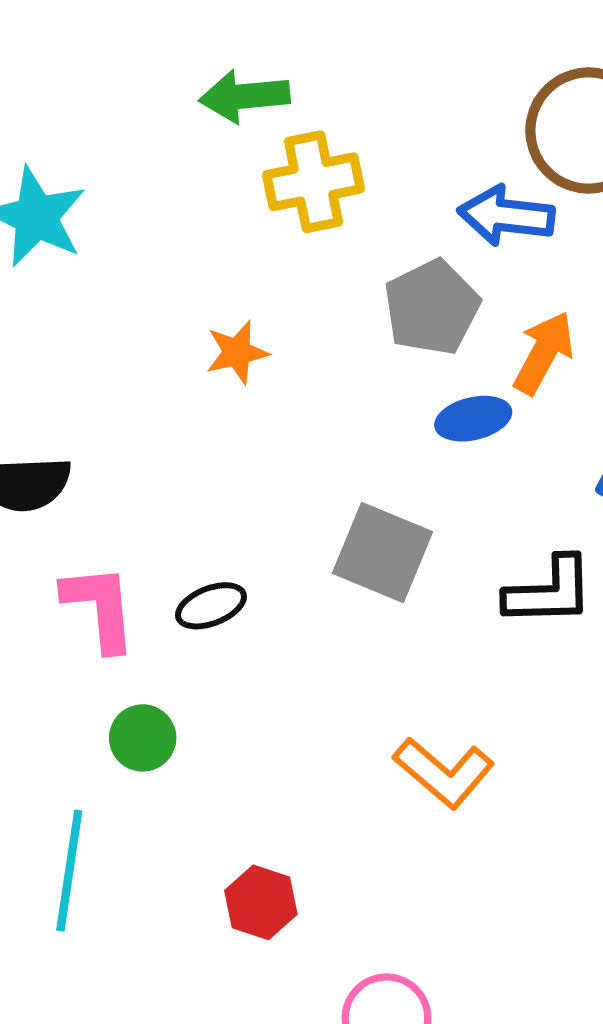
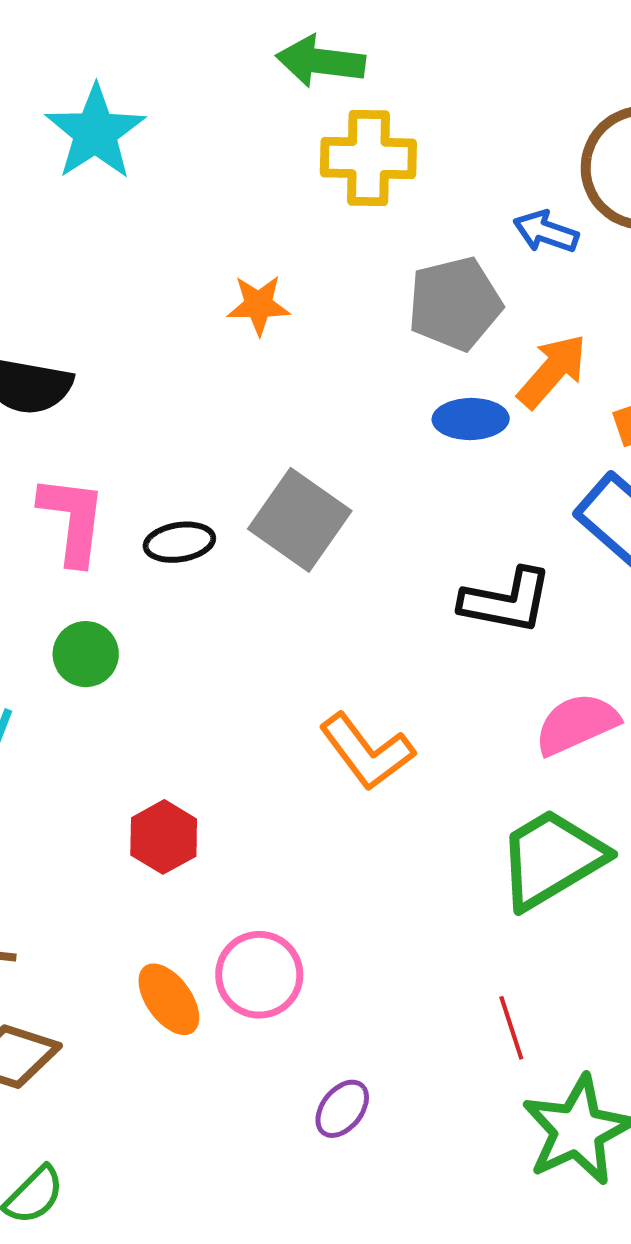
blue arrow: (506, 216) -> (546, 232), size x0.7
gray square: (383, 552) -> (300, 520), moved

